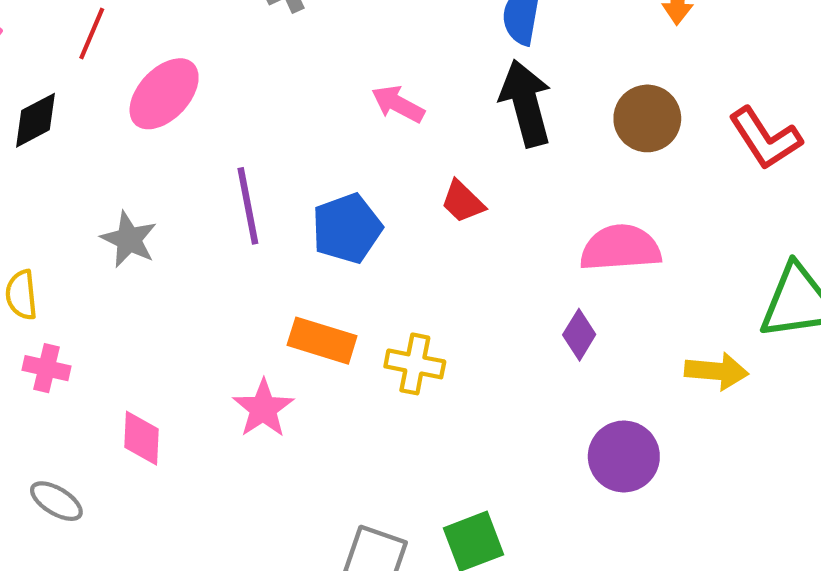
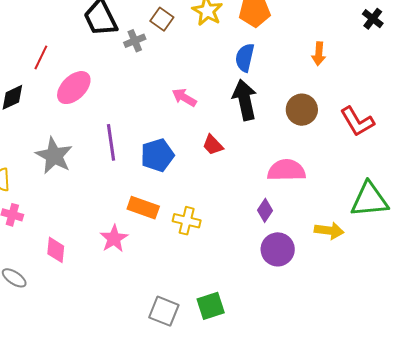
gray star: (129, 239) -> (54, 156), size x1.4
purple circle: (624, 456) -> (278, 249), moved

